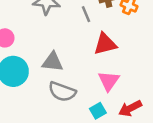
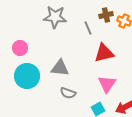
gray semicircle: (62, 92) -> (68, 93), size x0.7

